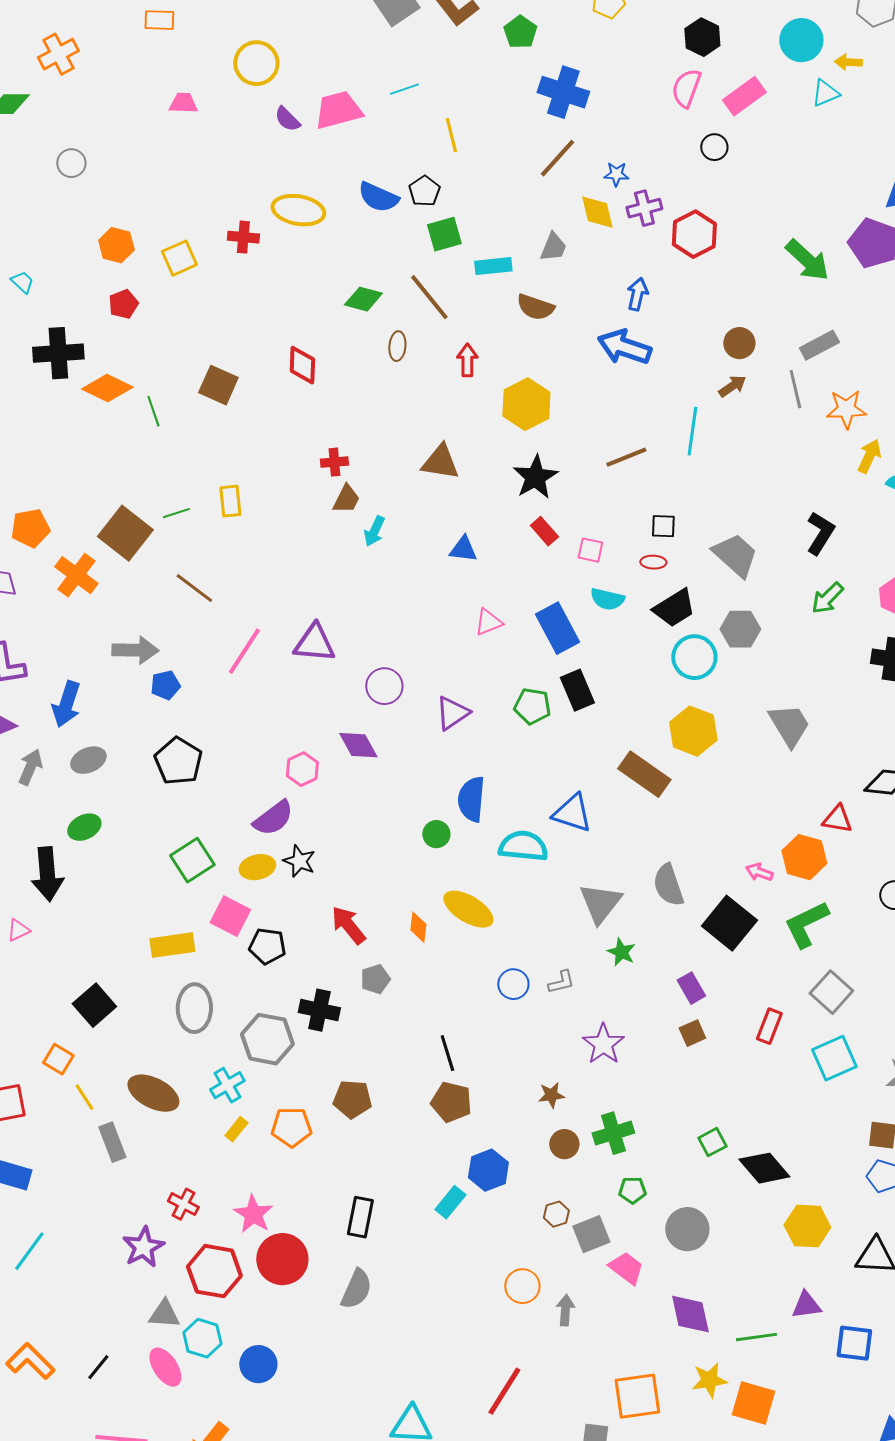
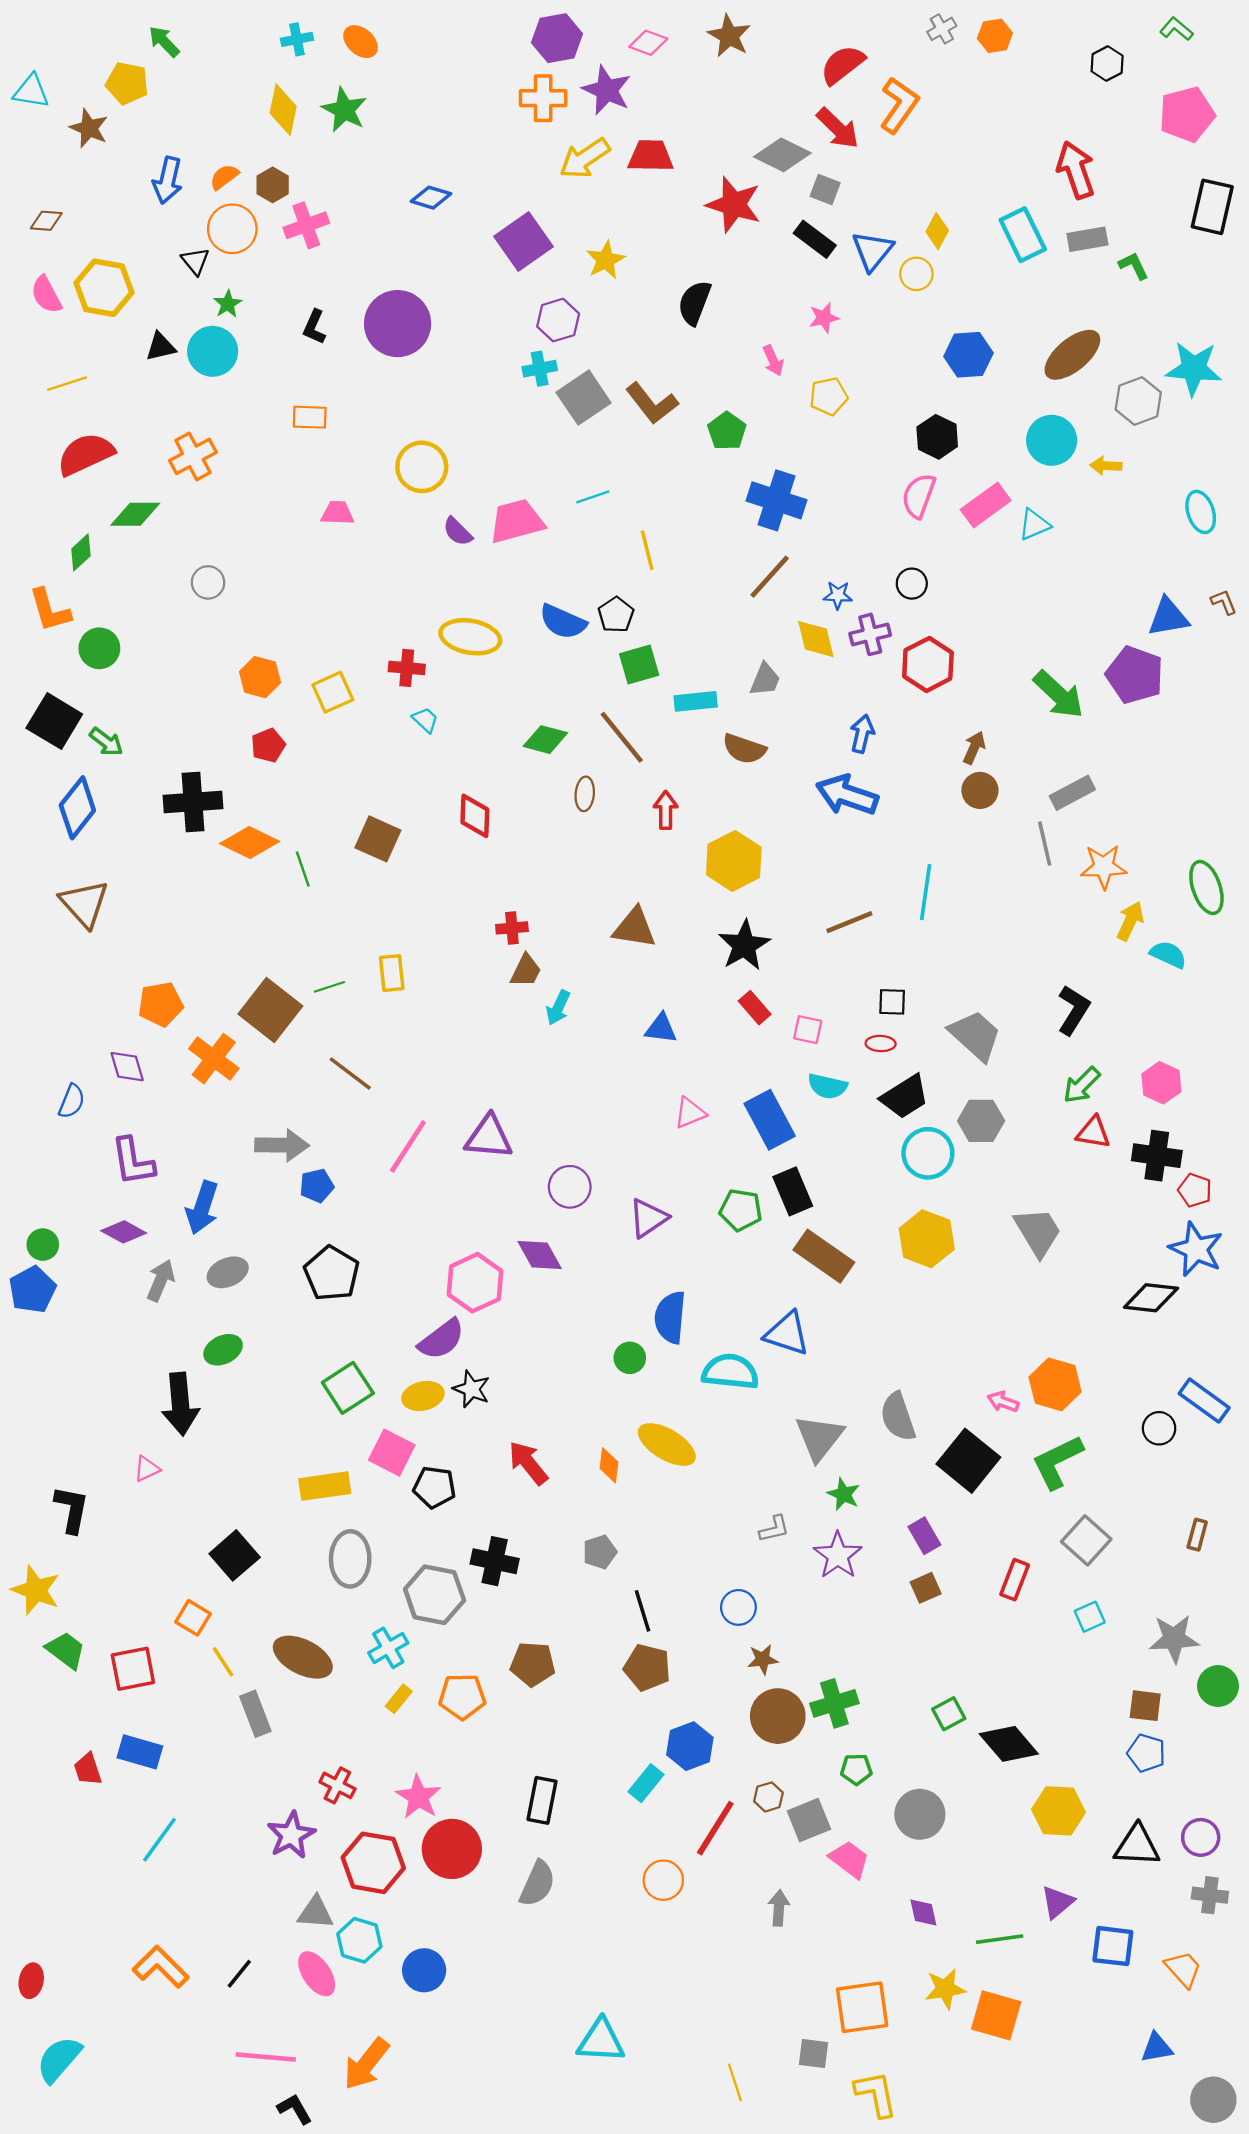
cyan triangle: (825, 93) -> (1034, 525), moved
black circle: (714, 147) -> (912, 584), moved
cyan trapezoid: (22, 282) -> (425, 720), moved
brown arrow: (732, 386) -> (974, 748), moved, turned -32
pink hexagon: (302, 769) -> (475, 1283), size x1.5
brown rectangle: (644, 774) -> (824, 1256), moved
red triangle: (837, 819) -> (1093, 1132), moved
gray pentagon: (375, 979) -> (600, 1552), moved
blue circle: (513, 984) -> (738, 1607), moved
purple star: (603, 1044) -> (838, 1555), moved
cyan square: (834, 1058) -> (1090, 1617), size x0.6
brown circle: (564, 1144) -> (778, 1716), size x1.6
orange circle: (522, 1286) -> (663, 1880), moved
purple triangle: (806, 1305) -> (1057, 1902), turned -32
purple diamond: (690, 1314) -> (923, 1913), size x0.6
red line: (504, 1391) -> (715, 1828), moved

